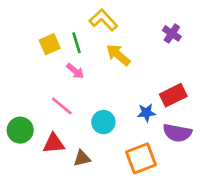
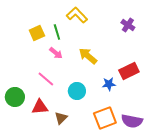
yellow arrow: (118, 55) -> (88, 56), moved
purple semicircle: (177, 133) -> (132, 121), moved
brown triangle: (82, 158) -> (61, 118), turned -32

